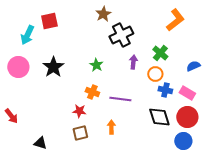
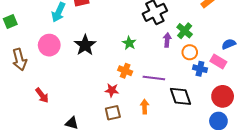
green cross: (160, 53) -> (185, 31), moved
pink rectangle: (187, 93) -> (218, 61), moved
black diamond: (159, 117) -> (181, 96), moved

